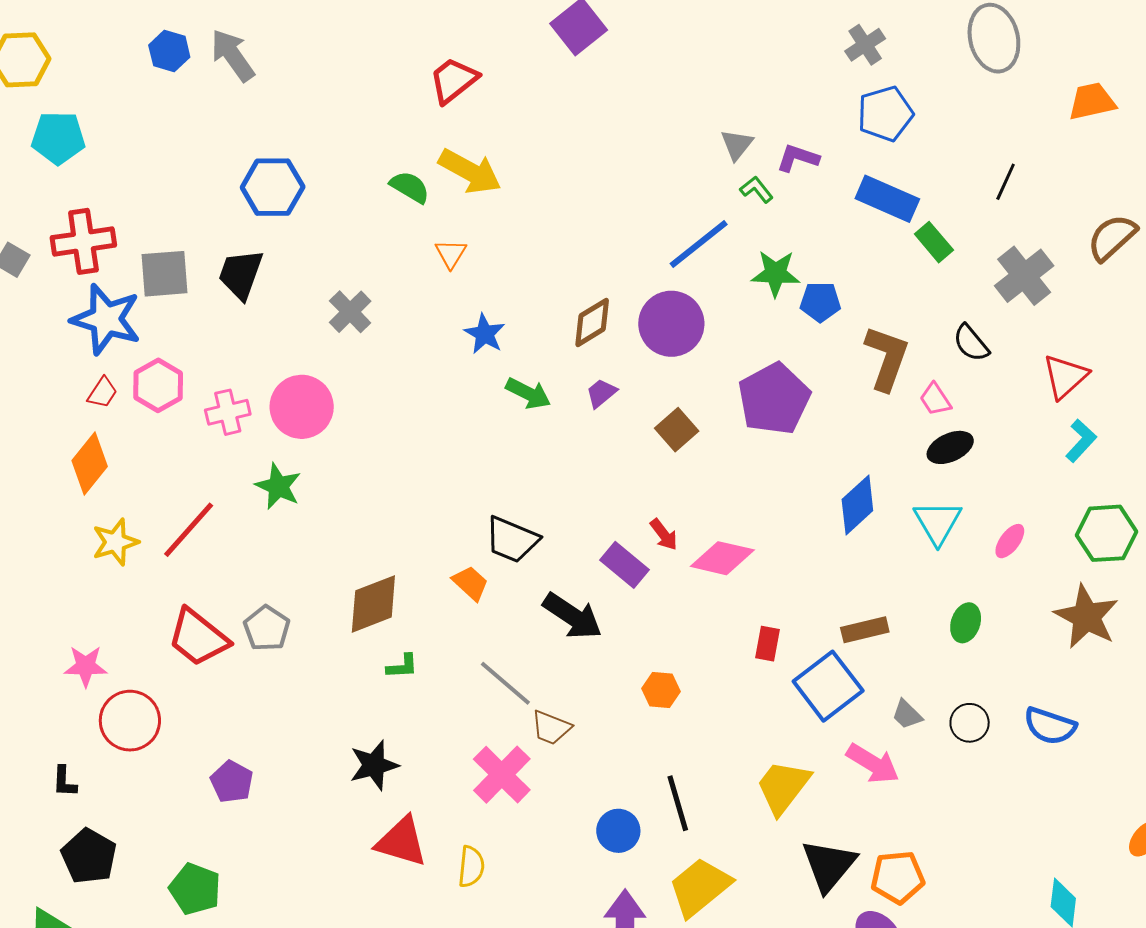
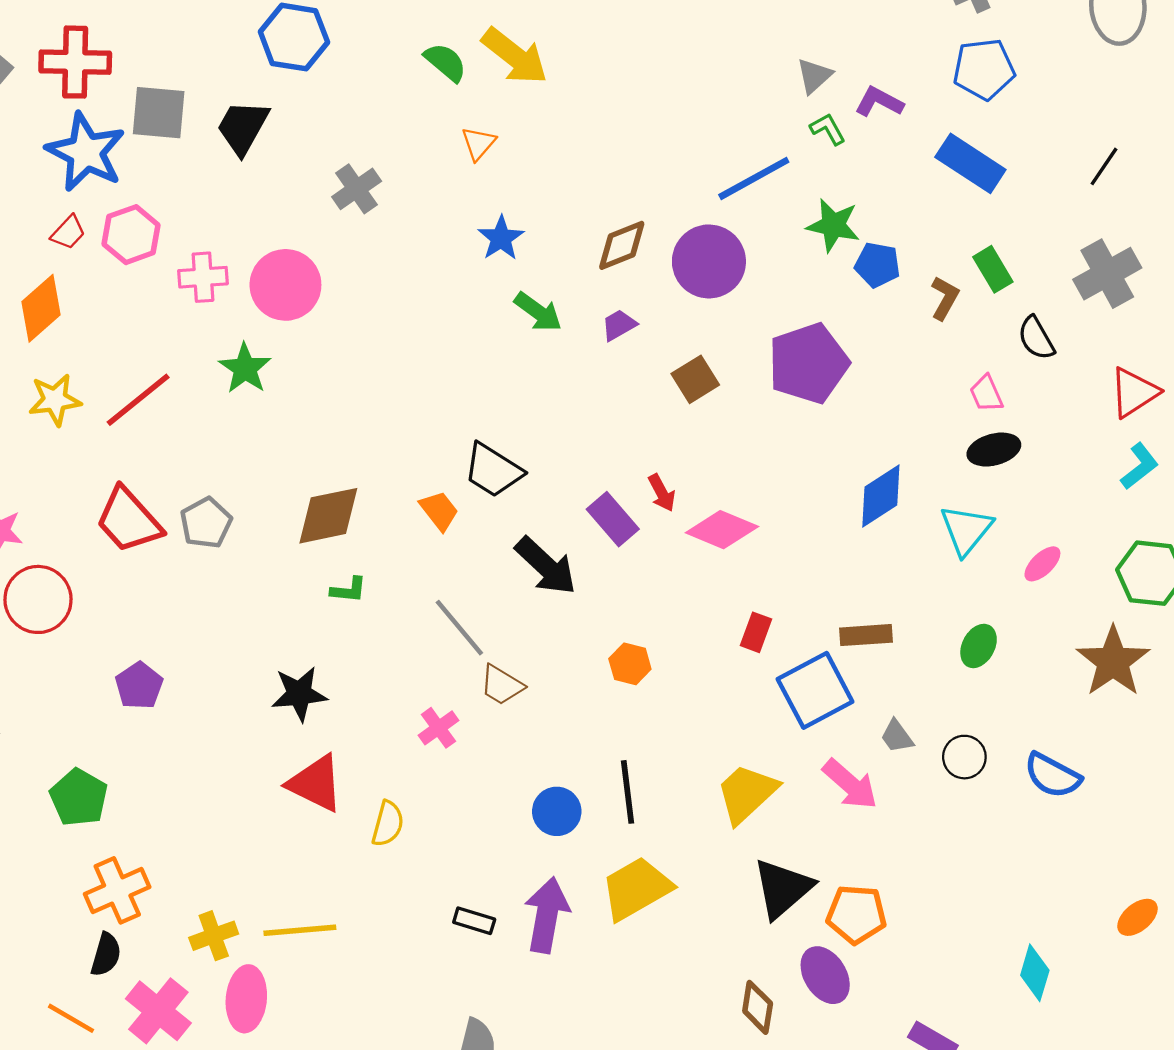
green rectangle: (934, 242) -> (993, 269), moved
brown L-shape: (887, 358) -> (945, 298), moved, size x0.6
pink cross: (502, 775) -> (438, 728), size x0.6

